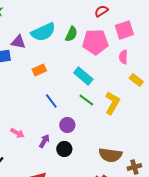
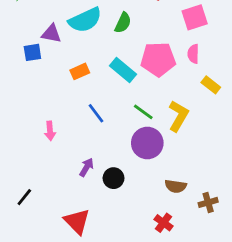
pink pentagon: (95, 42) -> (158, 59), moved
cyan rectangle: (83, 76) -> (123, 70), moved
purple circle: (67, 125) -> (147, 143), moved, size x1.5
pink arrow: (17, 133) -> (50, 131), moved, turned 56
brown semicircle: (110, 155) -> (176, 186), size x0.7

